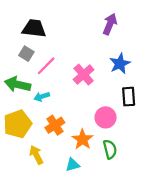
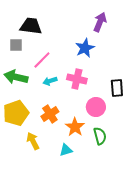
gray square: (26, 54) -> (16, 45), moved, turned -32
blue star: (120, 64) -> (85, 48), moved
pink cross: (84, 75) -> (77, 79), moved, turned -36
cyan arrow: (42, 97) -> (50, 81), moved

